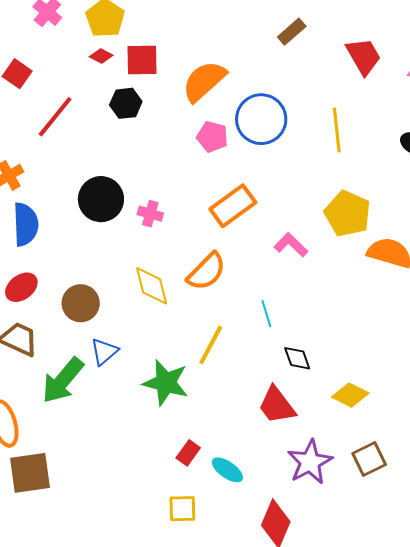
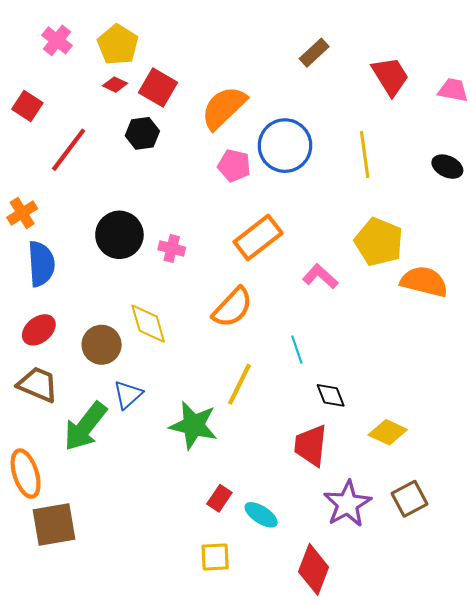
red square: (142, 60) -> (158, 87), turned 33
yellow diamond: (152, 286) -> (148, 324), moved
red trapezoid: (277, 405) -> (311, 445), turned 45

